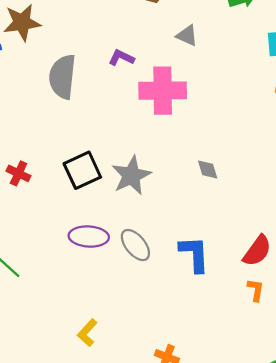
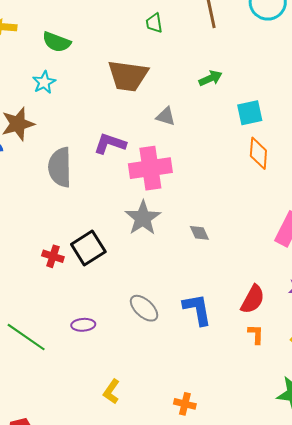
purple L-shape: (121, 58) -> (110, 144), size x1.4
red cross: (18, 173) -> (53, 256), moved
gray star: (131, 175) -> (143, 218), moved
purple ellipse: (89, 237) -> (83, 325), moved, size x0.7

